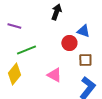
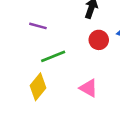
red circle: (69, 43) -> (99, 40), moved

